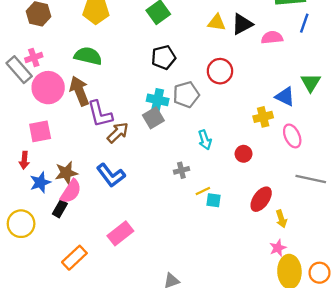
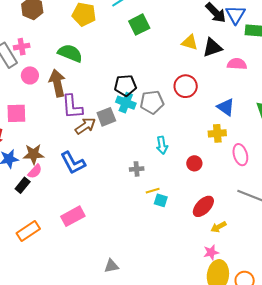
black pentagon: (164, 57) -> (125, 86), moved
pink circle: (48, 88) -> (30, 75), size x0.6
blue triangle: (285, 97) -> (226, 107), moved
gray square: (153, 118) -> (106, 117), moved
pink semicircle: (71, 191) -> (35, 171), size x0.7
yellow arrow: (281, 219) -> (218, 227), turned 70

